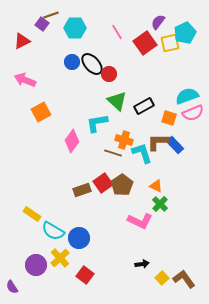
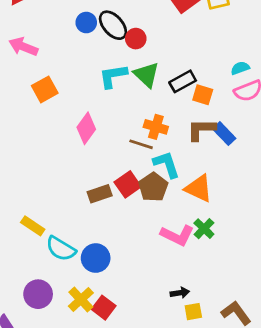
cyan semicircle: (187, 96) -> (240, 68), size x0.6
orange square: (169, 118) -> (203, 95), moved
cyan L-shape: (97, 123) -> (113, 76), moved
cyan L-shape: (142, 153) -> (167, 164), moved
orange triangle: (156, 186) -> (199, 188), size x1.6
green cross: (160, 204) -> (204, 229), moved
yellow cross: (60, 258) -> (81, 299), moved
yellow square: (162, 278) -> (193, 312), moved, turned 32

